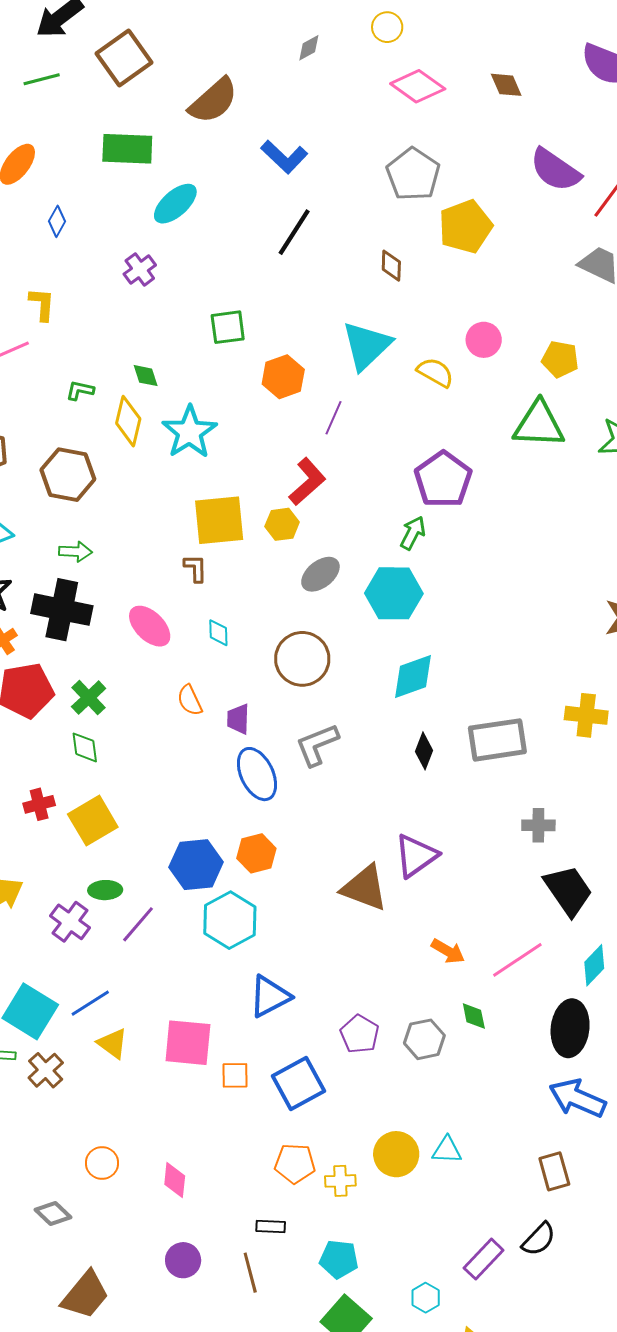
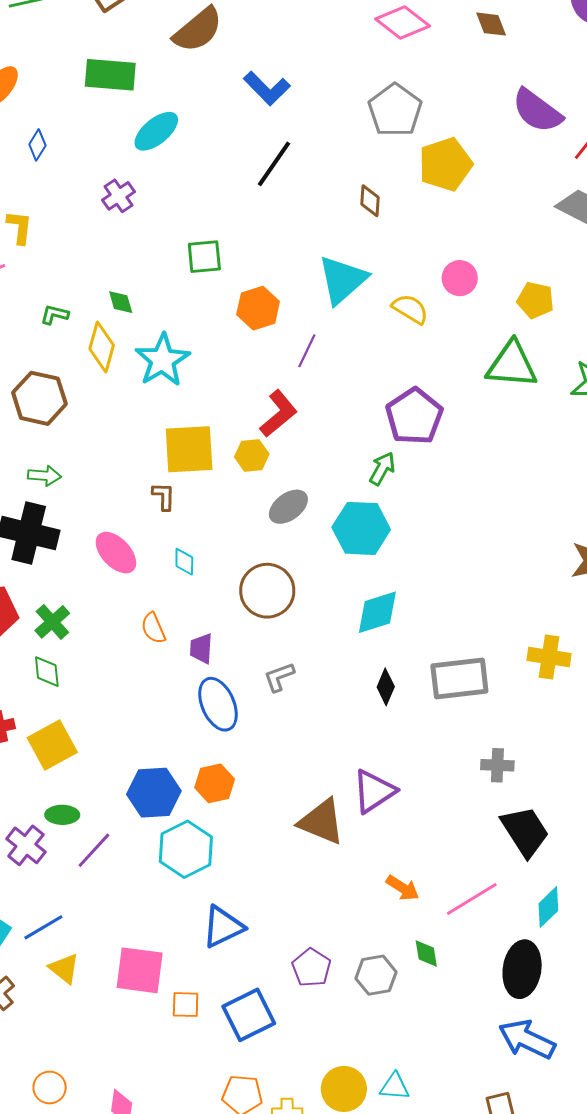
gray L-shape: (317, 745) -> (279, 677), size x0.7

